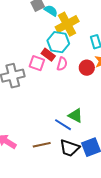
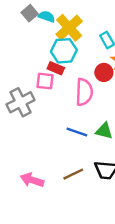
pink semicircle: (62, 64) -> (84, 92), moved, size x1.6
blue line: (63, 125) -> (77, 132), moved

